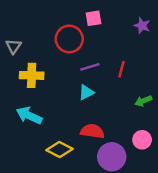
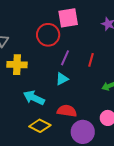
pink square: (94, 18) -> (68, 18), size x1.5
purple line: (90, 67) -> (65, 58), turned -49
cyan arrow: (29, 115) -> (34, 98), moved

